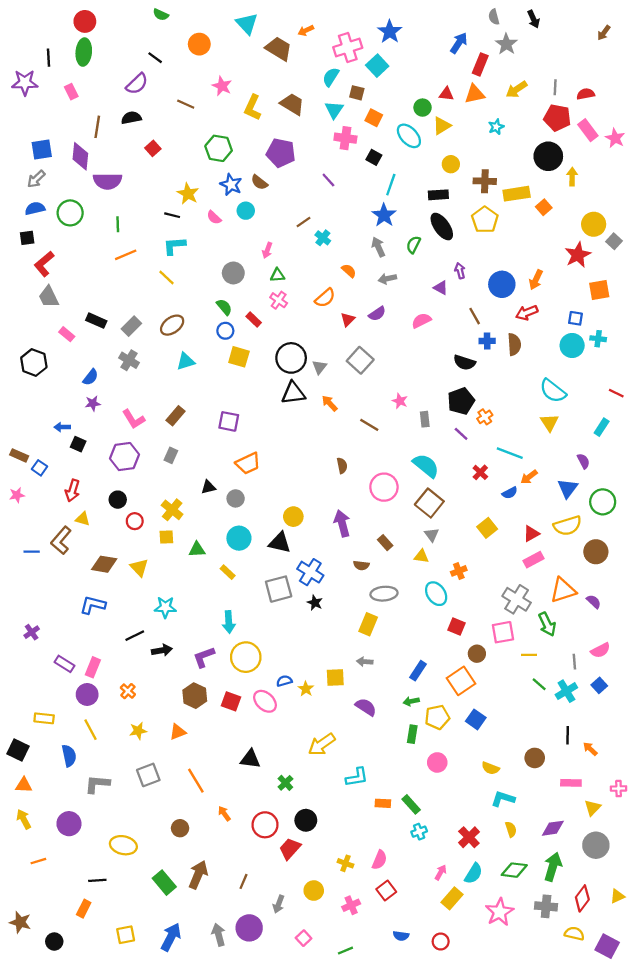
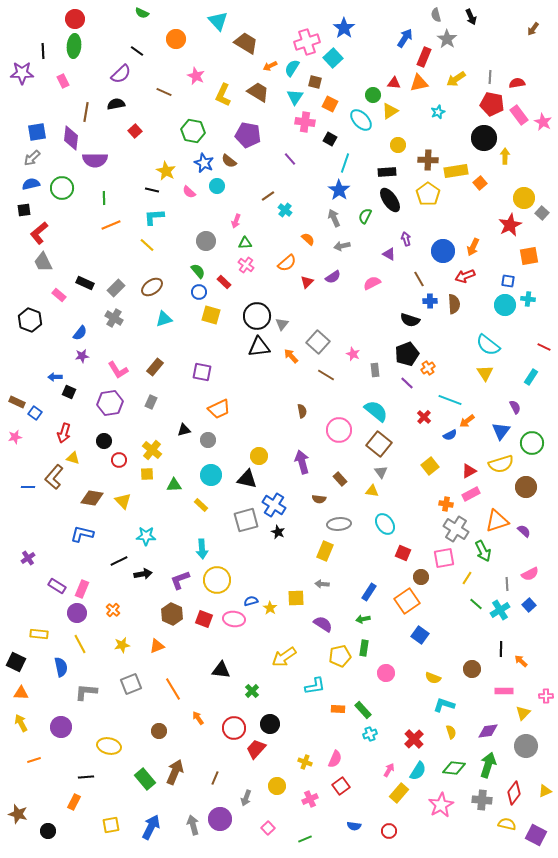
orange arrow: (306, 30) -> (270, 66), moved
gray square: (360, 360) -> (318, 342), moved
orange cross: (459, 571) -> (446, 504), moved, turned 32
yellow line: (529, 655) -> (467, 578), turned -56
pink ellipse: (265, 701) -> (234, 619), turned -35
yellow pentagon: (437, 717) -> (340, 656), moved

